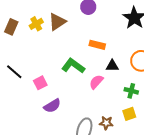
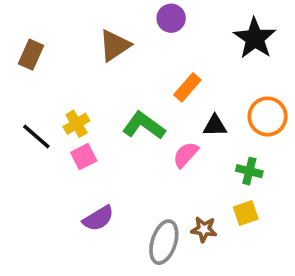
yellow cross: (36, 24) -> (76, 124), moved
orange rectangle: (97, 45) -> (187, 87), turned -63
purple semicircle: (52, 106) -> (98, 218), moved

